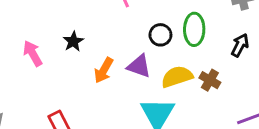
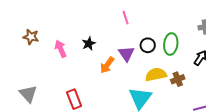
purple triangle: (139, 66) -> (126, 54), moved, turned 30
brown cross: (210, 80) -> (178, 79), turned 32

